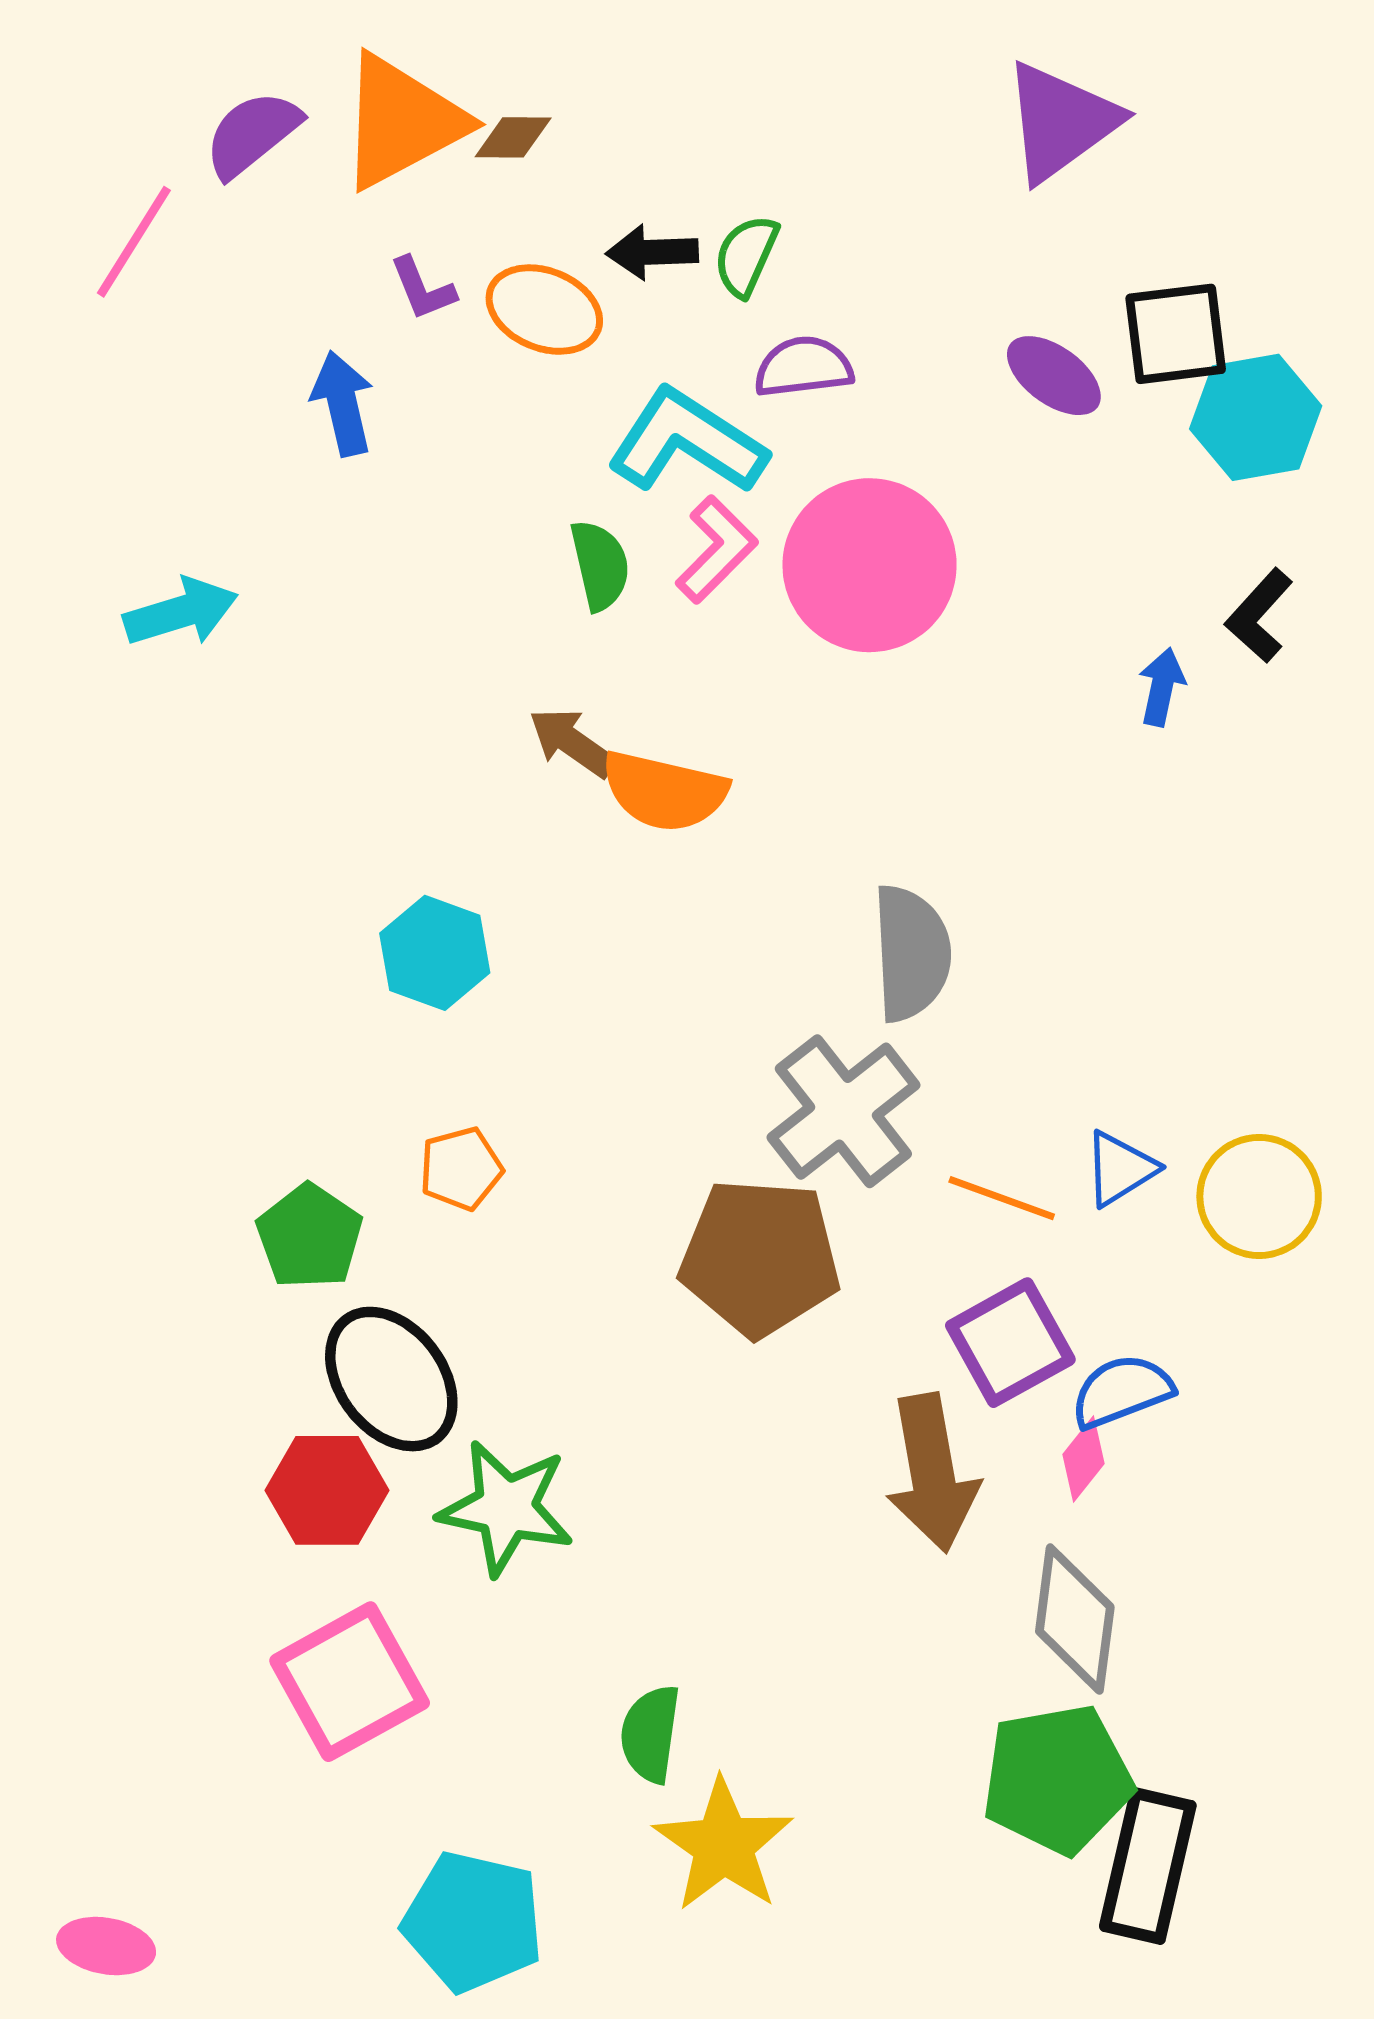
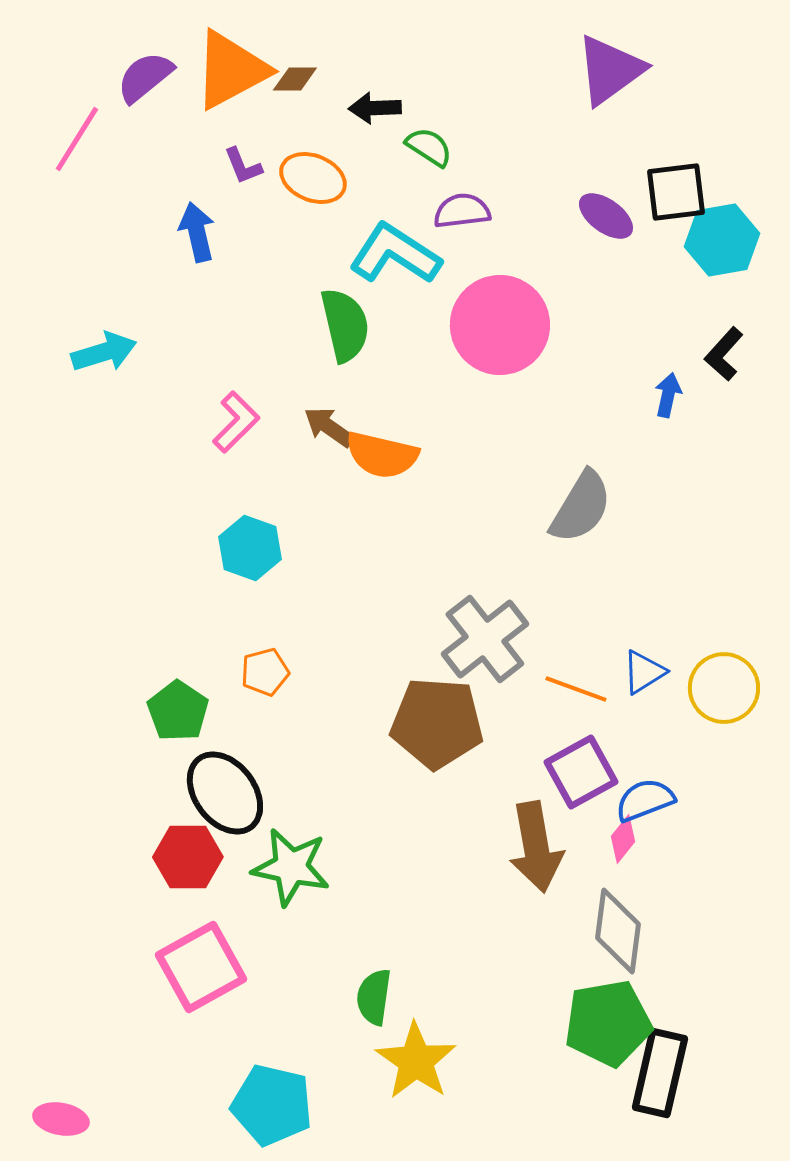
black arrow: (652, 252) -> (375, 108), moved
green semicircle: (746, 256) -> (429, 147), turned 99
pink L-shape: (717, 550) -> (236, 422), moved
green semicircle: (600, 565) -> (345, 325), size x1.4
gray semicircle: (911, 953) -> (581, 507), moved, turned 34

